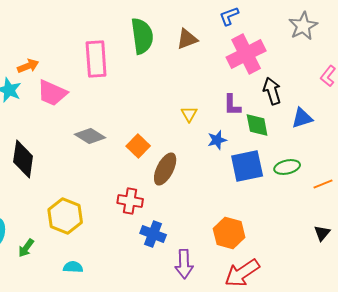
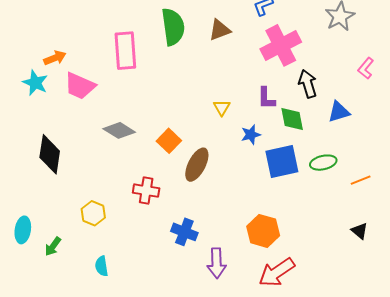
red cross: (130, 201) -> (146, 191), moved
yellow hexagon: (65, 216) -> (93, 213), size x0.7
black triangle: (322, 233) -> (360, 231), turned -30
cyan semicircle: (73, 267) -> (102, 266), turned -102

